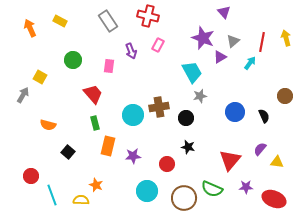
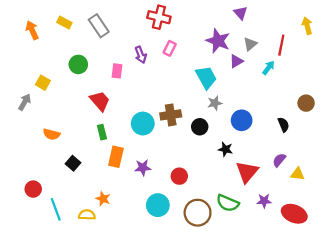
gray rectangle: (108, 21) -> (99, 26), moved
yellow arrow: (286, 38) -> (307, 26), moved
blue circle: (235, 112) -> (242, 120), moved
black star: (188, 147) -> (225, 149), moved

